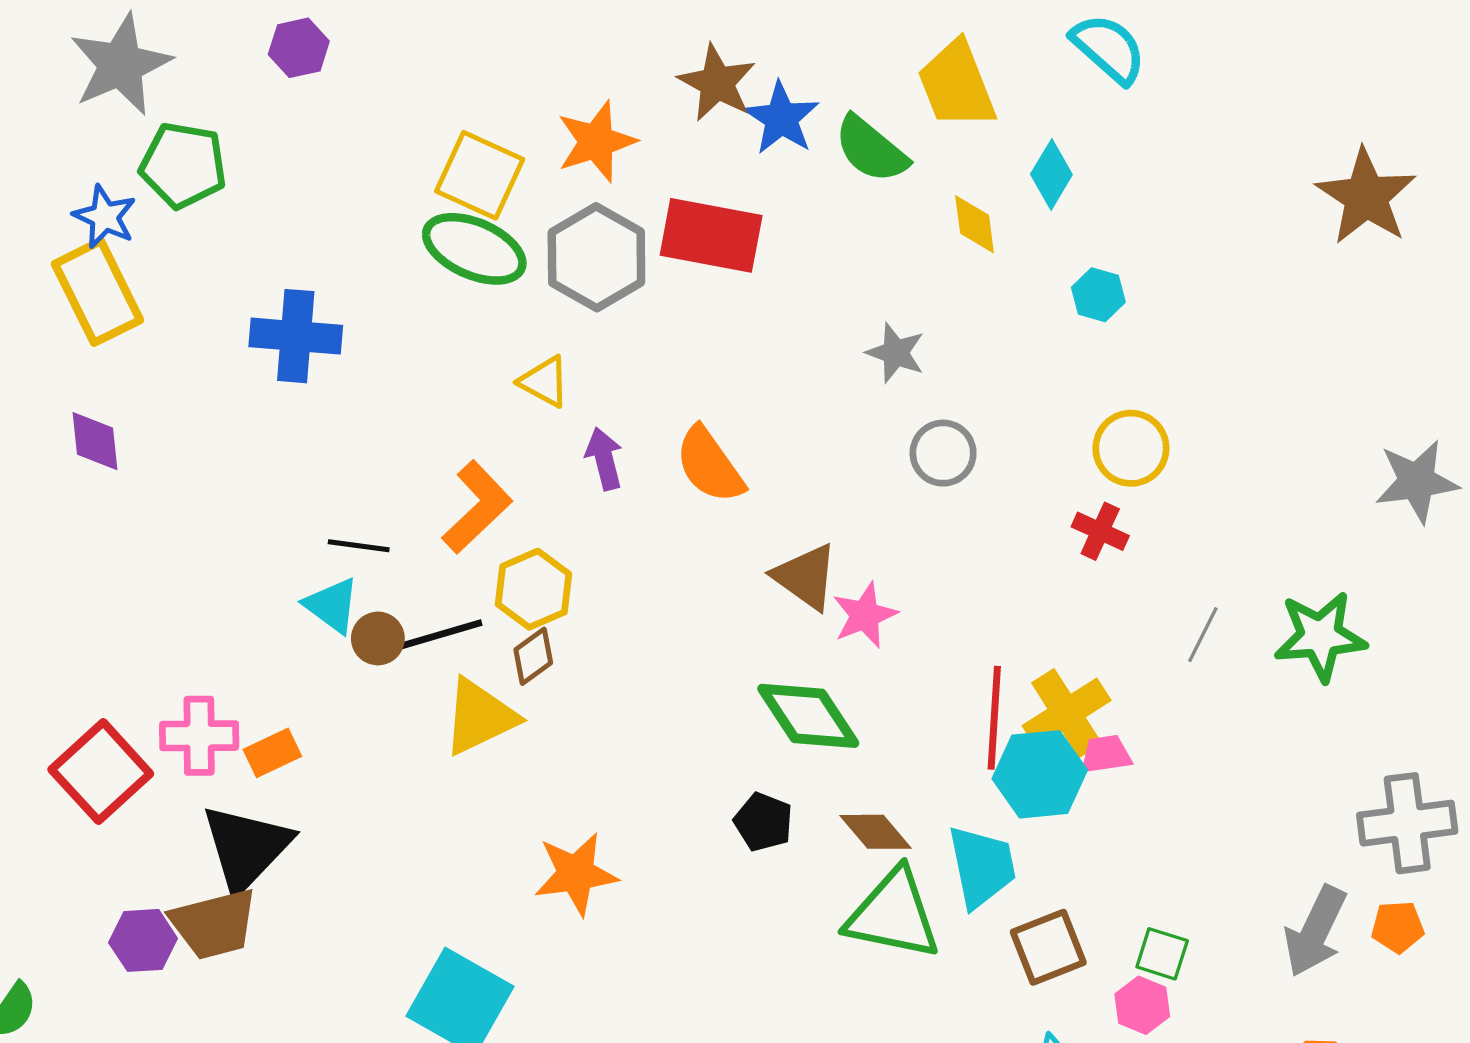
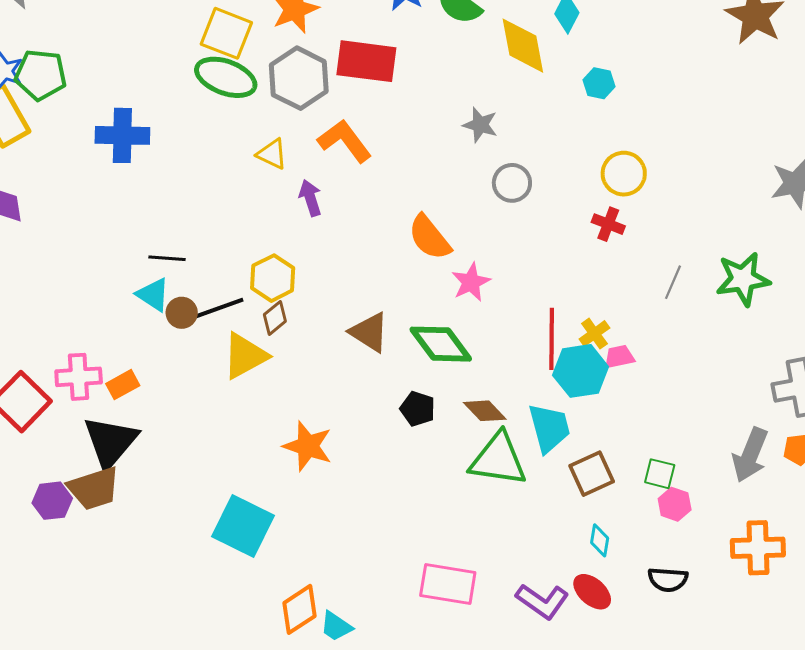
green pentagon: (183, 165) -> (41, 75), moved
yellow diamond: (975, 224) -> (523, 46), size x1.6
orange semicircle: (710, 465) -> (430, 237), moved
orange L-shape: (477, 507) -> (345, 141), moved, turned -80
brown triangle: (805, 577) -> (369, 332), moved
yellow cross: (1067, 713) -> (594, 334), size x0.6
orange star: (576, 874) -> (308, 446), turned 30
pink hexagon: (1142, 1005) -> (675, 504), moved

